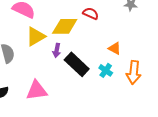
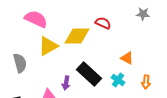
purple arrow: (57, 50) -> (66, 83), moved
orange arrow: (134, 72) -> (146, 82), size x0.6

